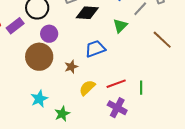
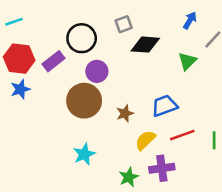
blue trapezoid: (95, 49) -> (164, 106), moved
purple cross: (117, 108) -> (162, 168), moved, turned -36
green star: (62, 114) -> (129, 177), moved

